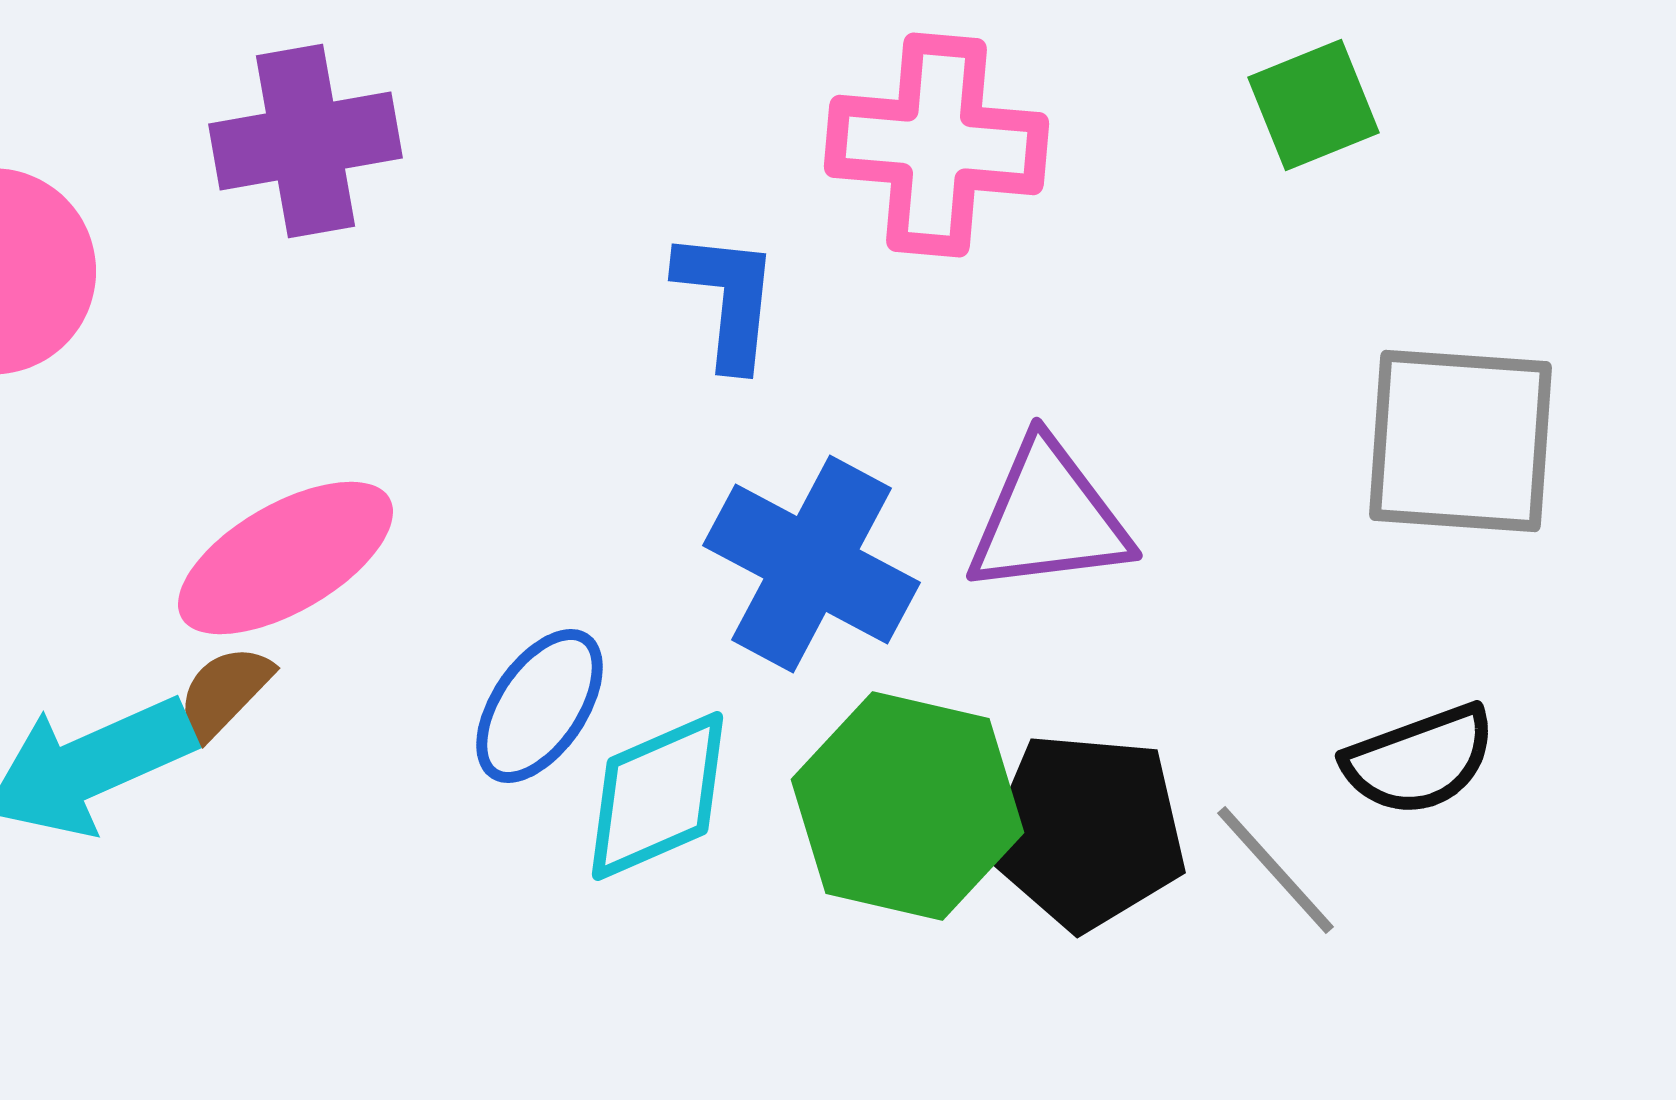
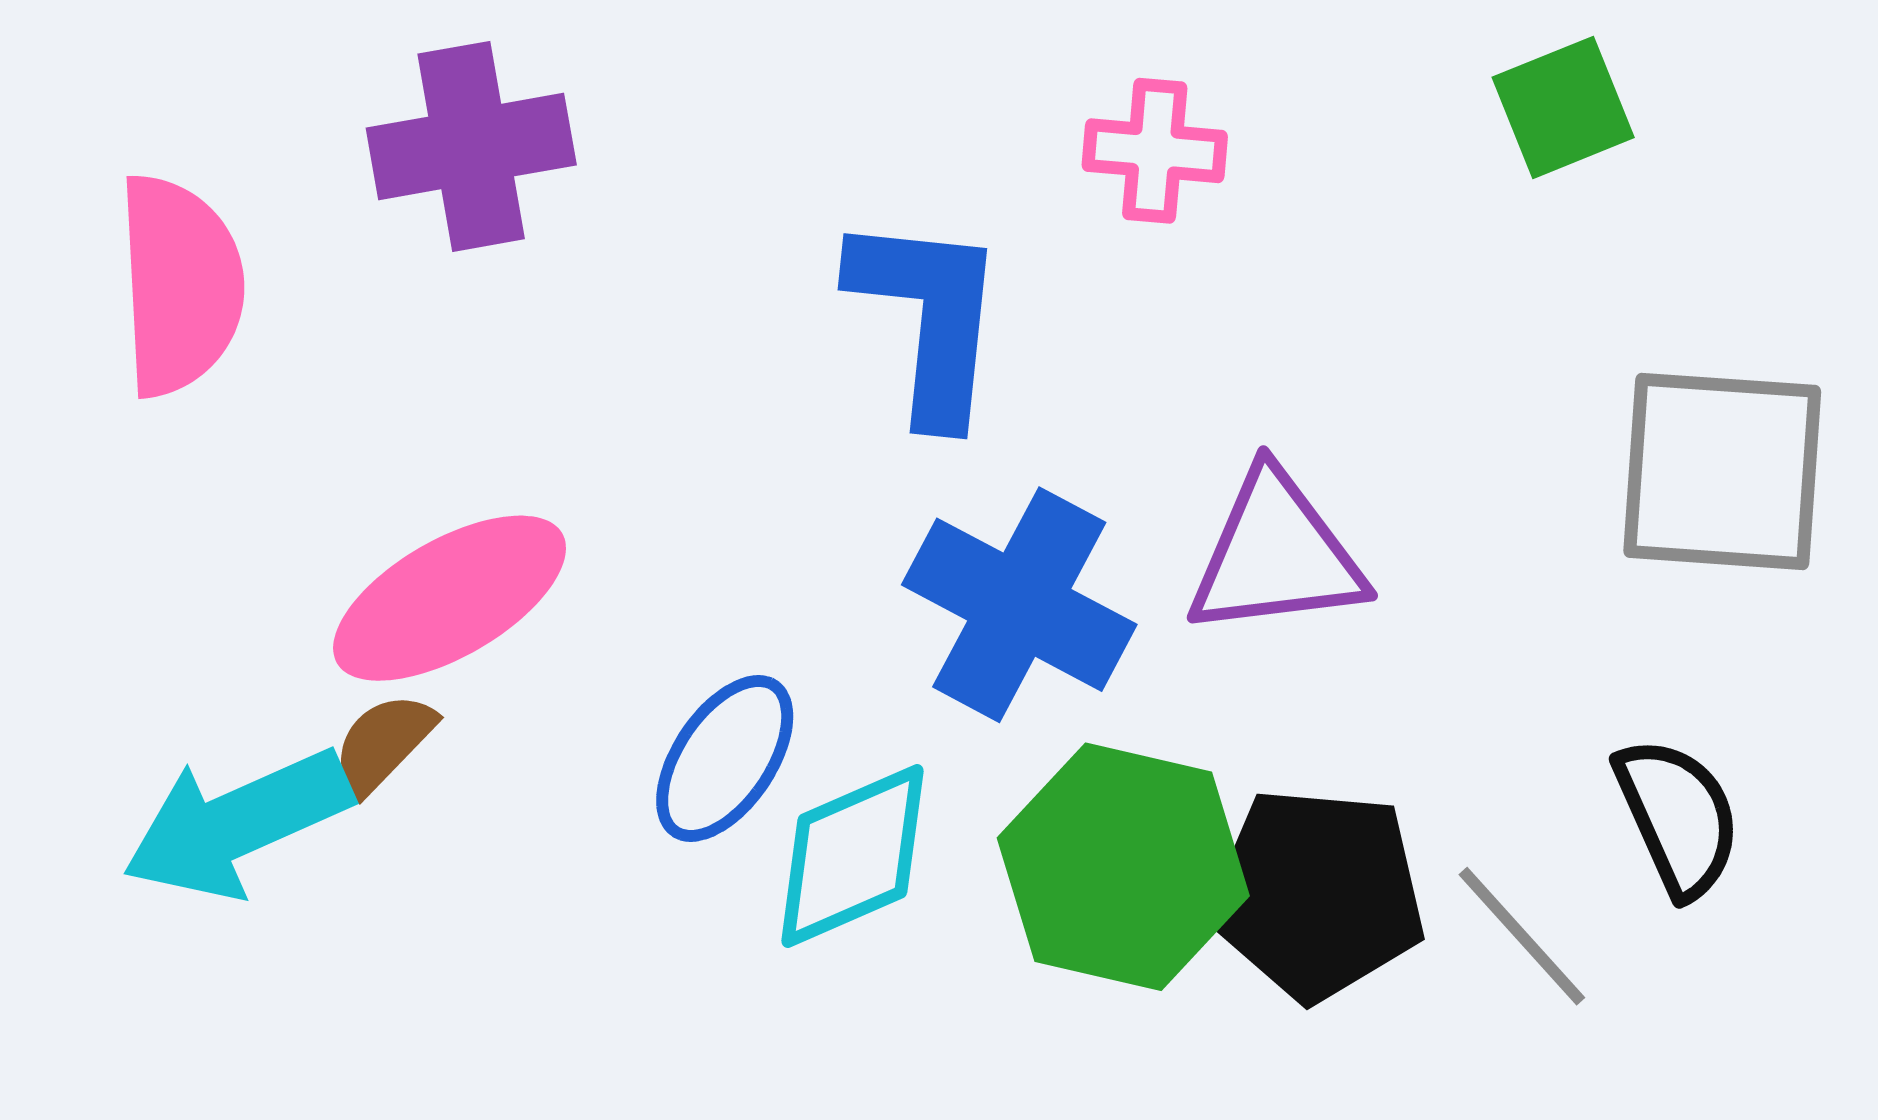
pink cross: (936, 145) -> (1155, 151), size x0.6
blue L-shape: (728, 299) -> (928, 318), size x1.4
black semicircle: (1420, 760) -> (1678, 817), turned -94

